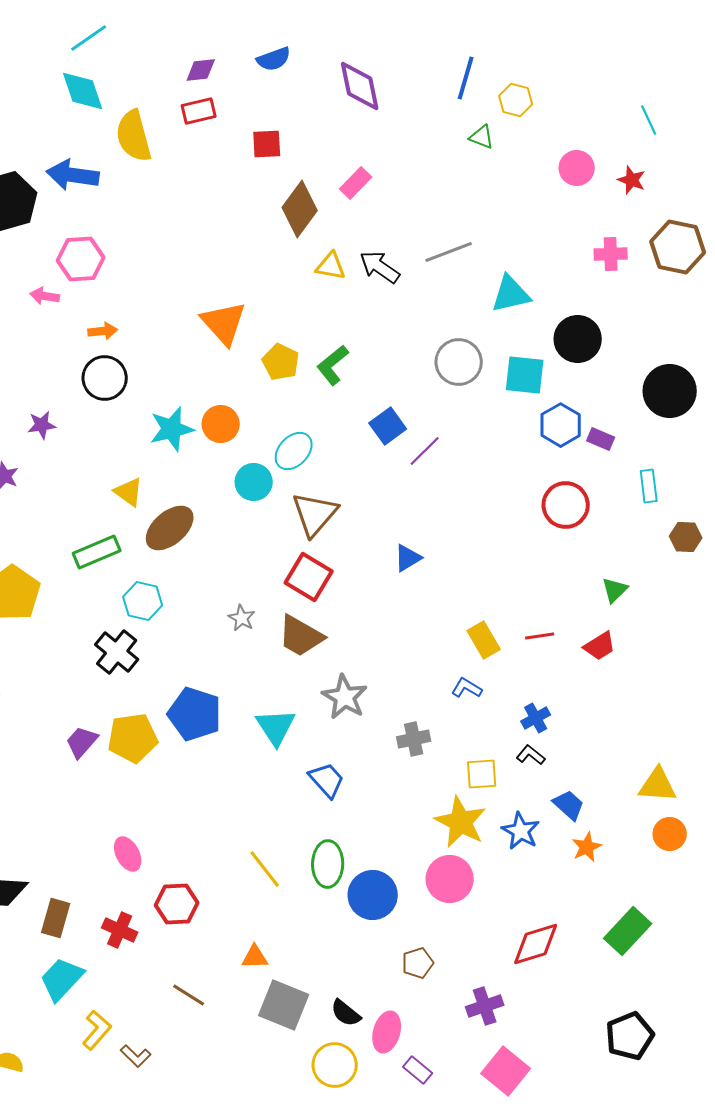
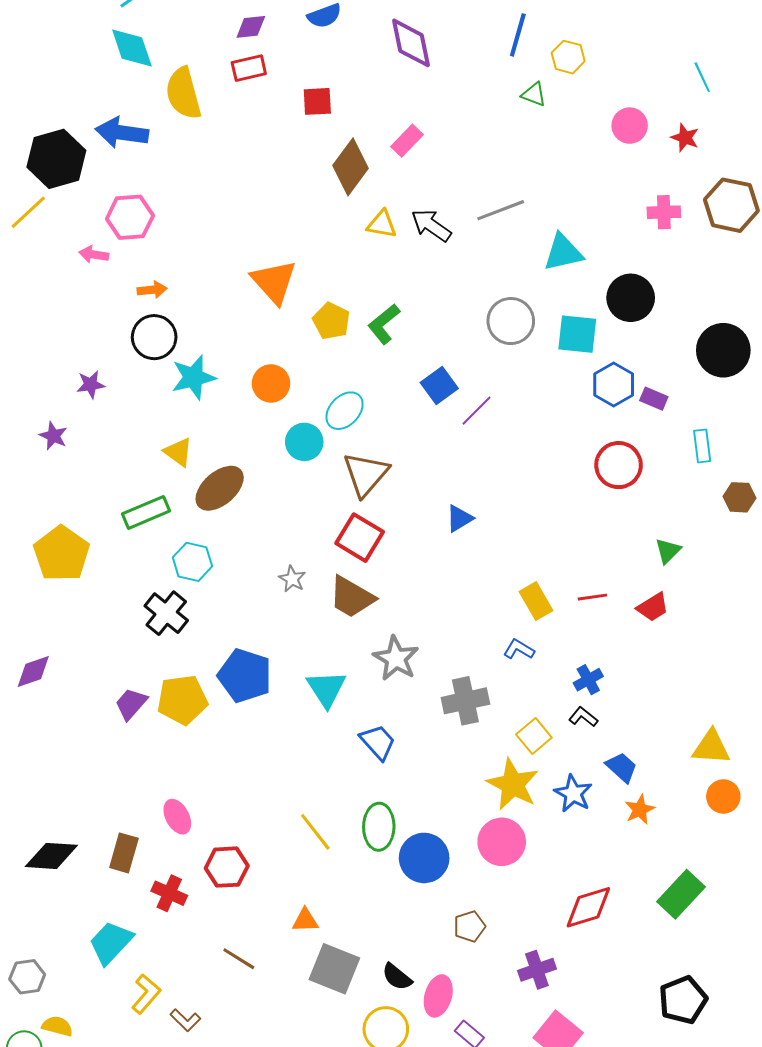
cyan star: (172, 429) -> (193, 377), moved
gray cross: (414, 739) -> (465, 701), size x1.4
yellow square: (482, 774) -> (534, 736), turned -36
brown rectangle: (56, 918) -> (124, 853), moved

